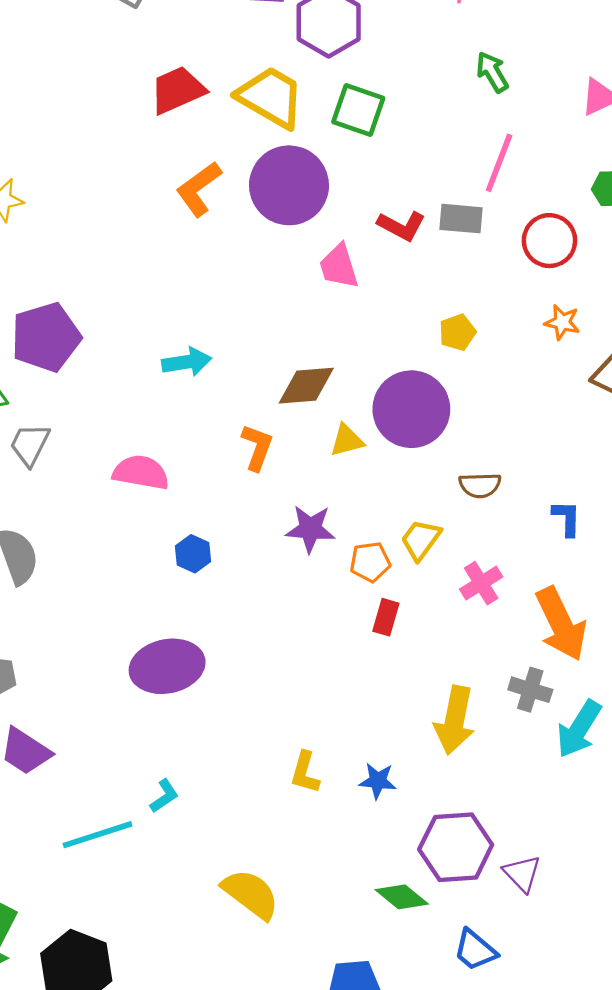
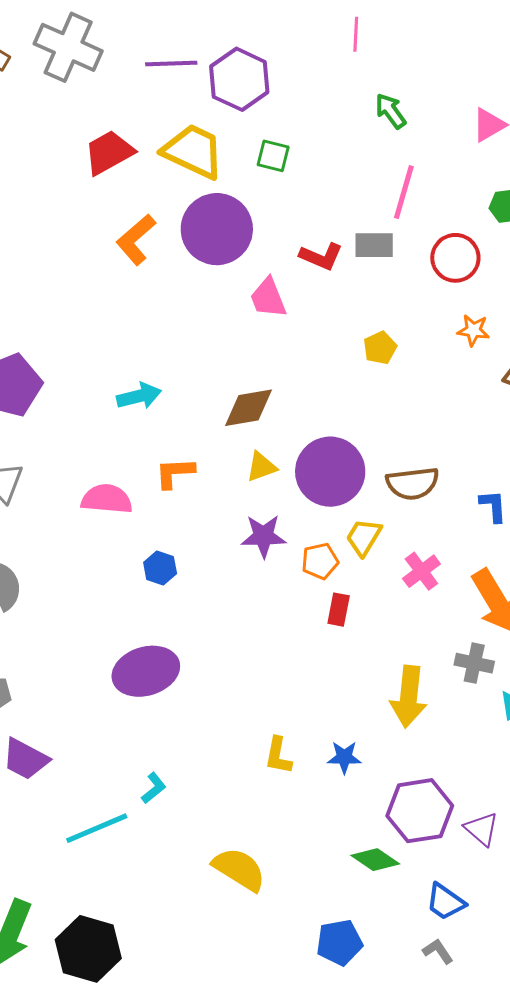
green square: (358, 110) -> (273, 156), size x0.7
purple circle: (411, 409) -> (330, 472), moved
yellow triangle: (347, 440) -> (261, 467), moved
orange L-shape: (257, 447) -> (175, 473), moved, turned -108
brown semicircle: (480, 485) -> (413, 483), size x1.4

